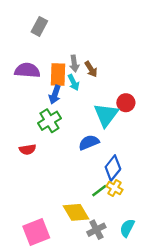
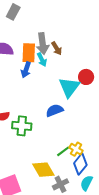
gray arrow: (74, 64) -> (43, 44), size x1.5
green cross: (49, 121) -> (22, 126), moved, turned 36
blue diamond: (113, 168) -> (80, 164), moved

